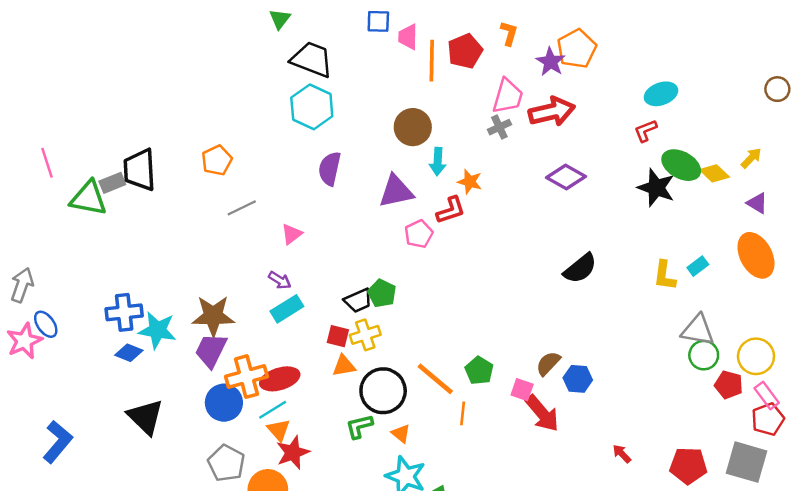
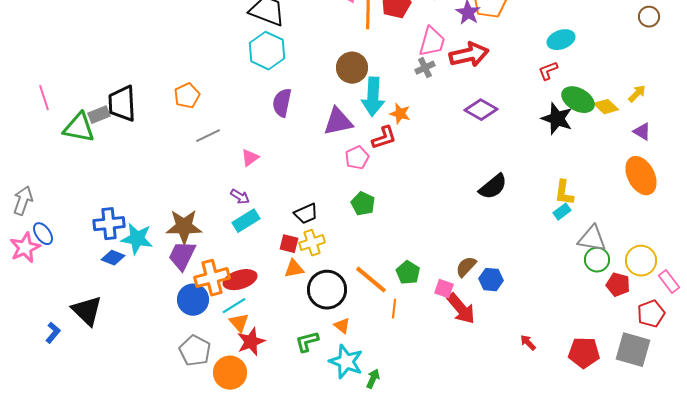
brown circle: (777, 89) -> (649, 17), moved
cyan arrow: (438, 162) -> (373, 97), size x1.6
cyan rectangle: (698, 266) -> (562, 212), moved
green pentagon: (382, 293) -> (363, 204), moved
pink rectangle: (767, 396) -> (669, 282), moved
black triangle: (146, 417) -> (87, 311), moved
green L-shape: (359, 426) -> (307, 342), moved
blue L-shape: (58, 442) -> (53, 333), size x0.6

